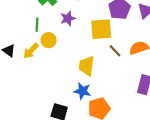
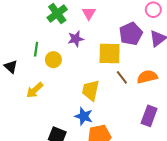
green line: (37, 25) -> (36, 49), moved
yellow arrow: (31, 51) -> (35, 90), moved

